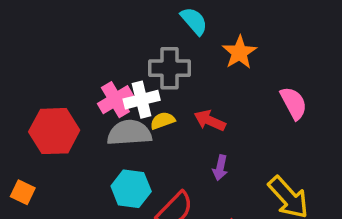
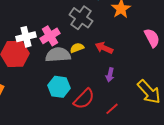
gray cross: (170, 68) -> (81, 18), turned 35
white cross: (142, 100) -> (26, 37), moved

